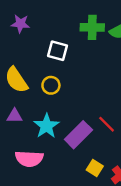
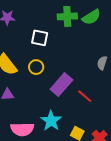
cyan star: (46, 126) -> (51, 121), moved
purple rectangle: (78, 135) -> (61, 85), moved

